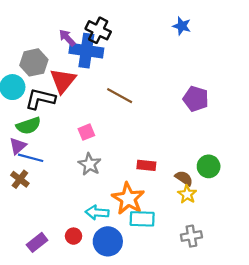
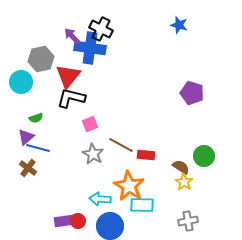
brown line: (120, 96) -> (121, 145), moved
black L-shape: (40, 99) -> (71, 98), moved
green semicircle: (28, 126) -> (36, 118), size x0.6
purple rectangle: (37, 242) -> (64, 221), moved, turned 30

